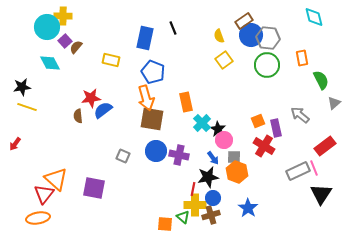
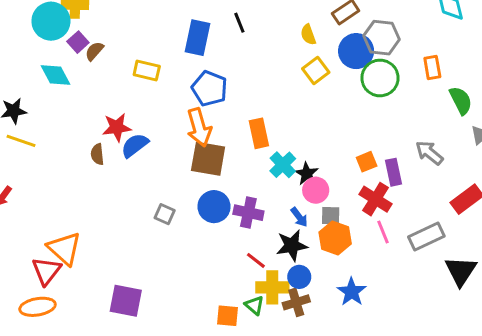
blue circle: (251, 35) -> (356, 51), moved
pink line: (314, 168) -> (383, 232), moved
purple square: (94, 188) -> (126, 301), moved
red line: (193, 189) -> (256, 260), moved, turned -64

